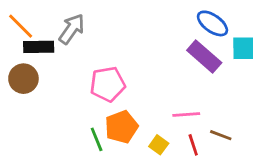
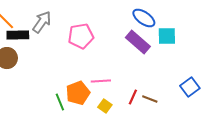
pink pentagon: (108, 84) -> (81, 36), moved
pink line: (186, 114) -> (101, 81), moved
red line: (193, 145) -> (133, 97), moved, turned 42

